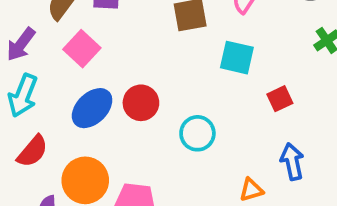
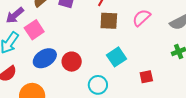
pink square: (82, 49) -> (34, 30), moved
cyan square: (237, 58) -> (116, 57), moved, turned 30

